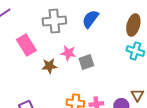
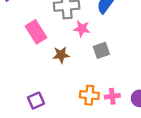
pink star: (68, 53) -> (82, 29), moved

